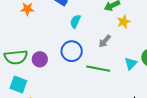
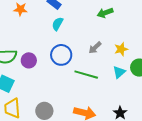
cyan semicircle: (75, 21) -> (58, 24), moved
yellow star: (124, 22) -> (121, 49), moved

